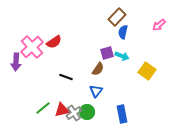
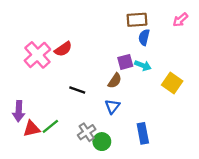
brown rectangle: (117, 17) -> (137, 20), turned 42
pink arrow: (159, 25) -> (180, 20), moved
purple arrow: (16, 62) -> (19, 111), moved
red triangle: (62, 110) -> (32, 129), moved
green circle: (87, 112) -> (102, 142), moved

